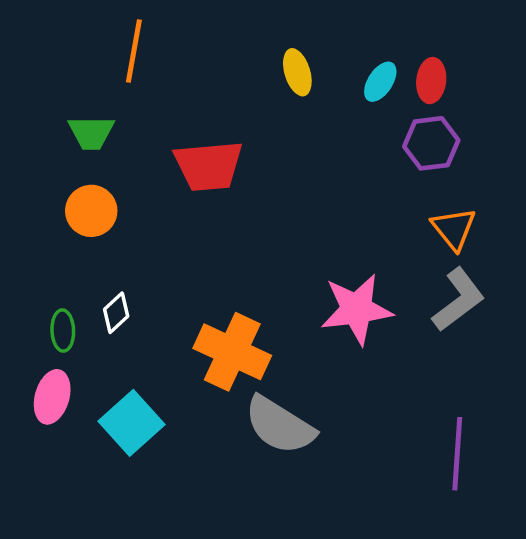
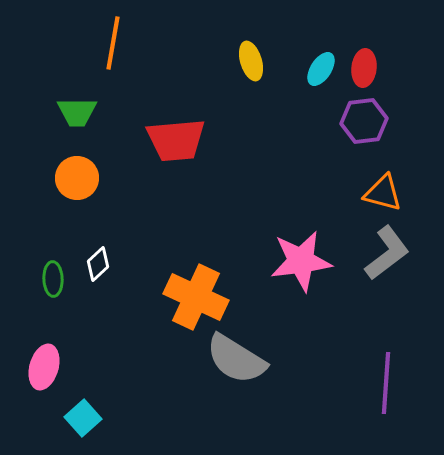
orange triangle: (454, 229) -> (383, 193), turned -36
pink ellipse: (52, 397) -> (44, 367), moved
cyan square: (131, 423) -> (83, 418), moved, size x0.7

